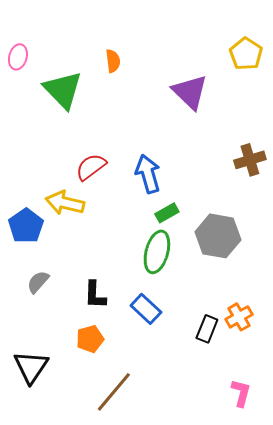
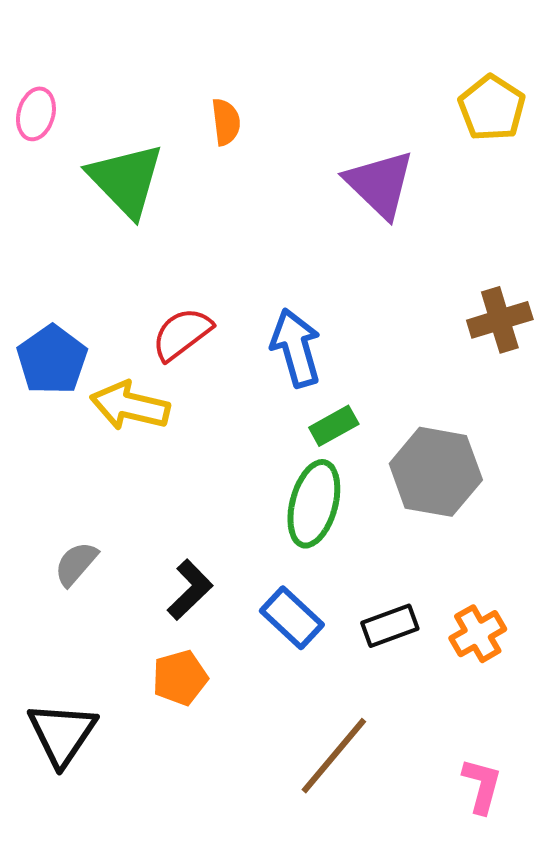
blue pentagon: (26, 226) -> (52, 360), moved
black L-shape: (95, 295) -> (190, 590), turned -136
black rectangle: (207, 329) -> (390, 626), moved, turned 48
brown line: (114, 392) -> (334, 756), moved

